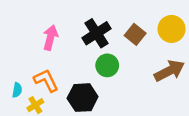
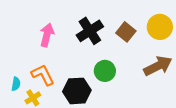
green circle: (107, 65) -> (105, 71), moved

